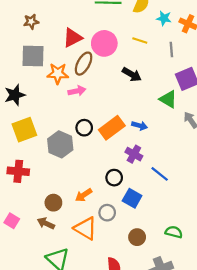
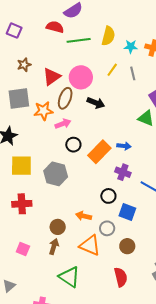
brown star: (31, 22) -> (24, 65), moved
yellow line: (140, 40) -> (112, 70), turned -64
gray line: (171, 50) -> (133, 73), moved
black arrow: (132, 74) -> (96, 103), moved
black circle: (84, 128) -> (73, 145), moved
yellow square: (24, 130) -> (21, 166), turned 30
orange arrow: (84, 195) -> (84, 216), turned 56
brown arrow: (46, 223) -> (54, 246), turned 91
brown circle: (137, 237) -> (127, 246), moved

